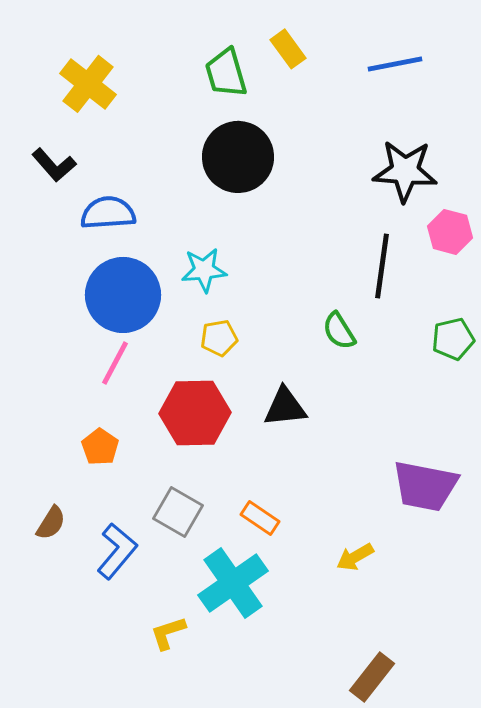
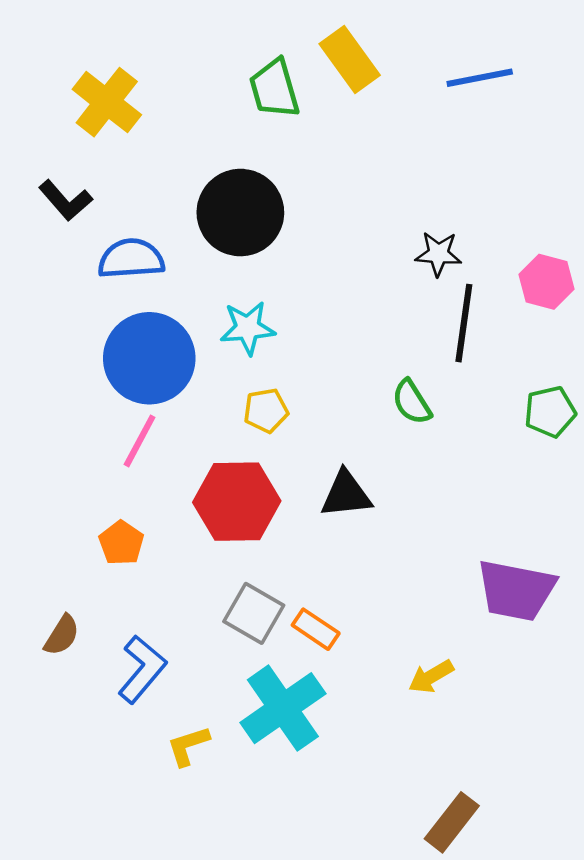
yellow rectangle: (288, 49) -> (350, 60), size x1.4
black circle: (238, 157) -> (240, 213), moved
black star: (405, 171) -> (438, 254), moved, size x0.6
gray square: (178, 512) -> (254, 613), moved
yellow L-shape: (168, 633) -> (188, 746), moved

